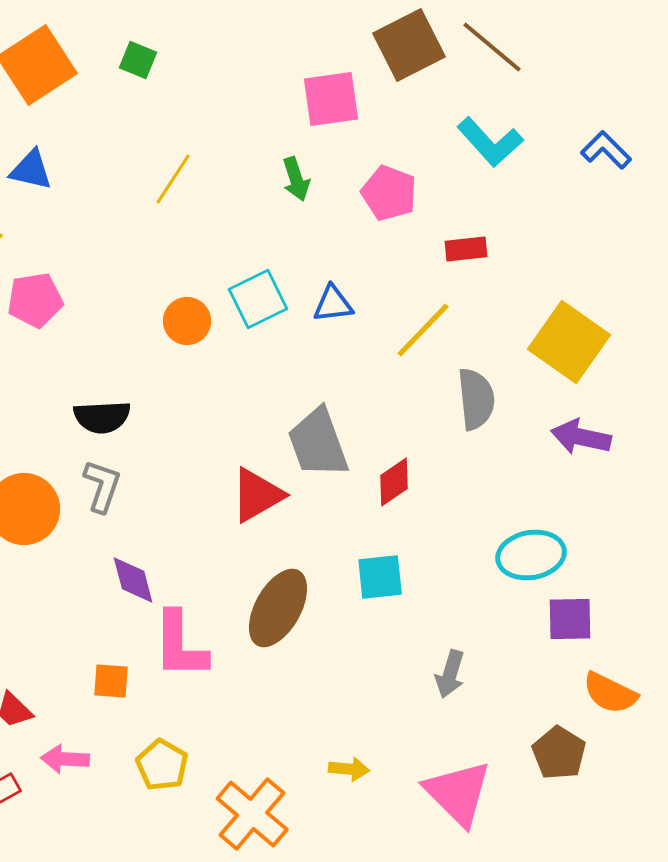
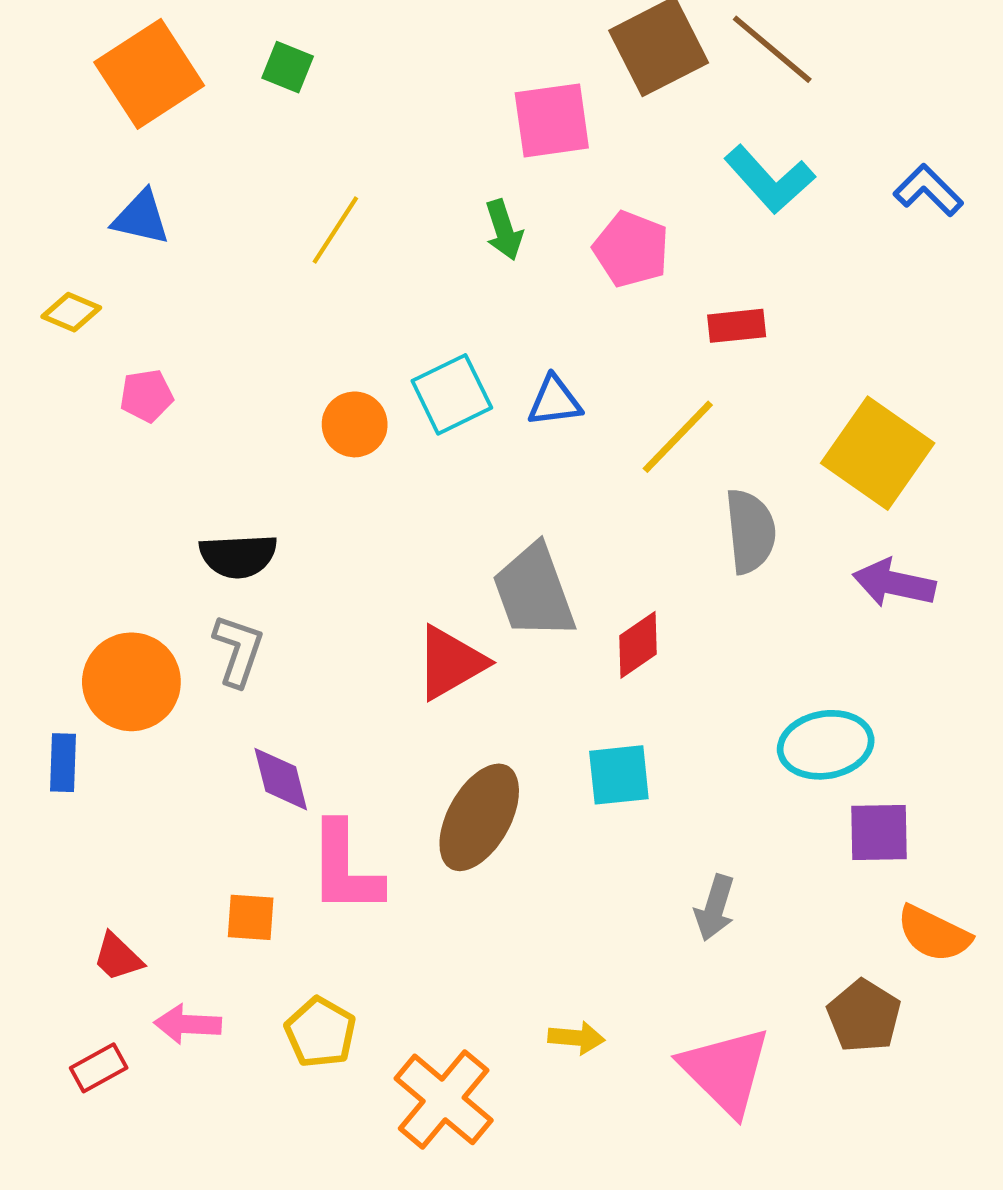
pink pentagon: (35, 300) -> (147, 396), size x0.7

